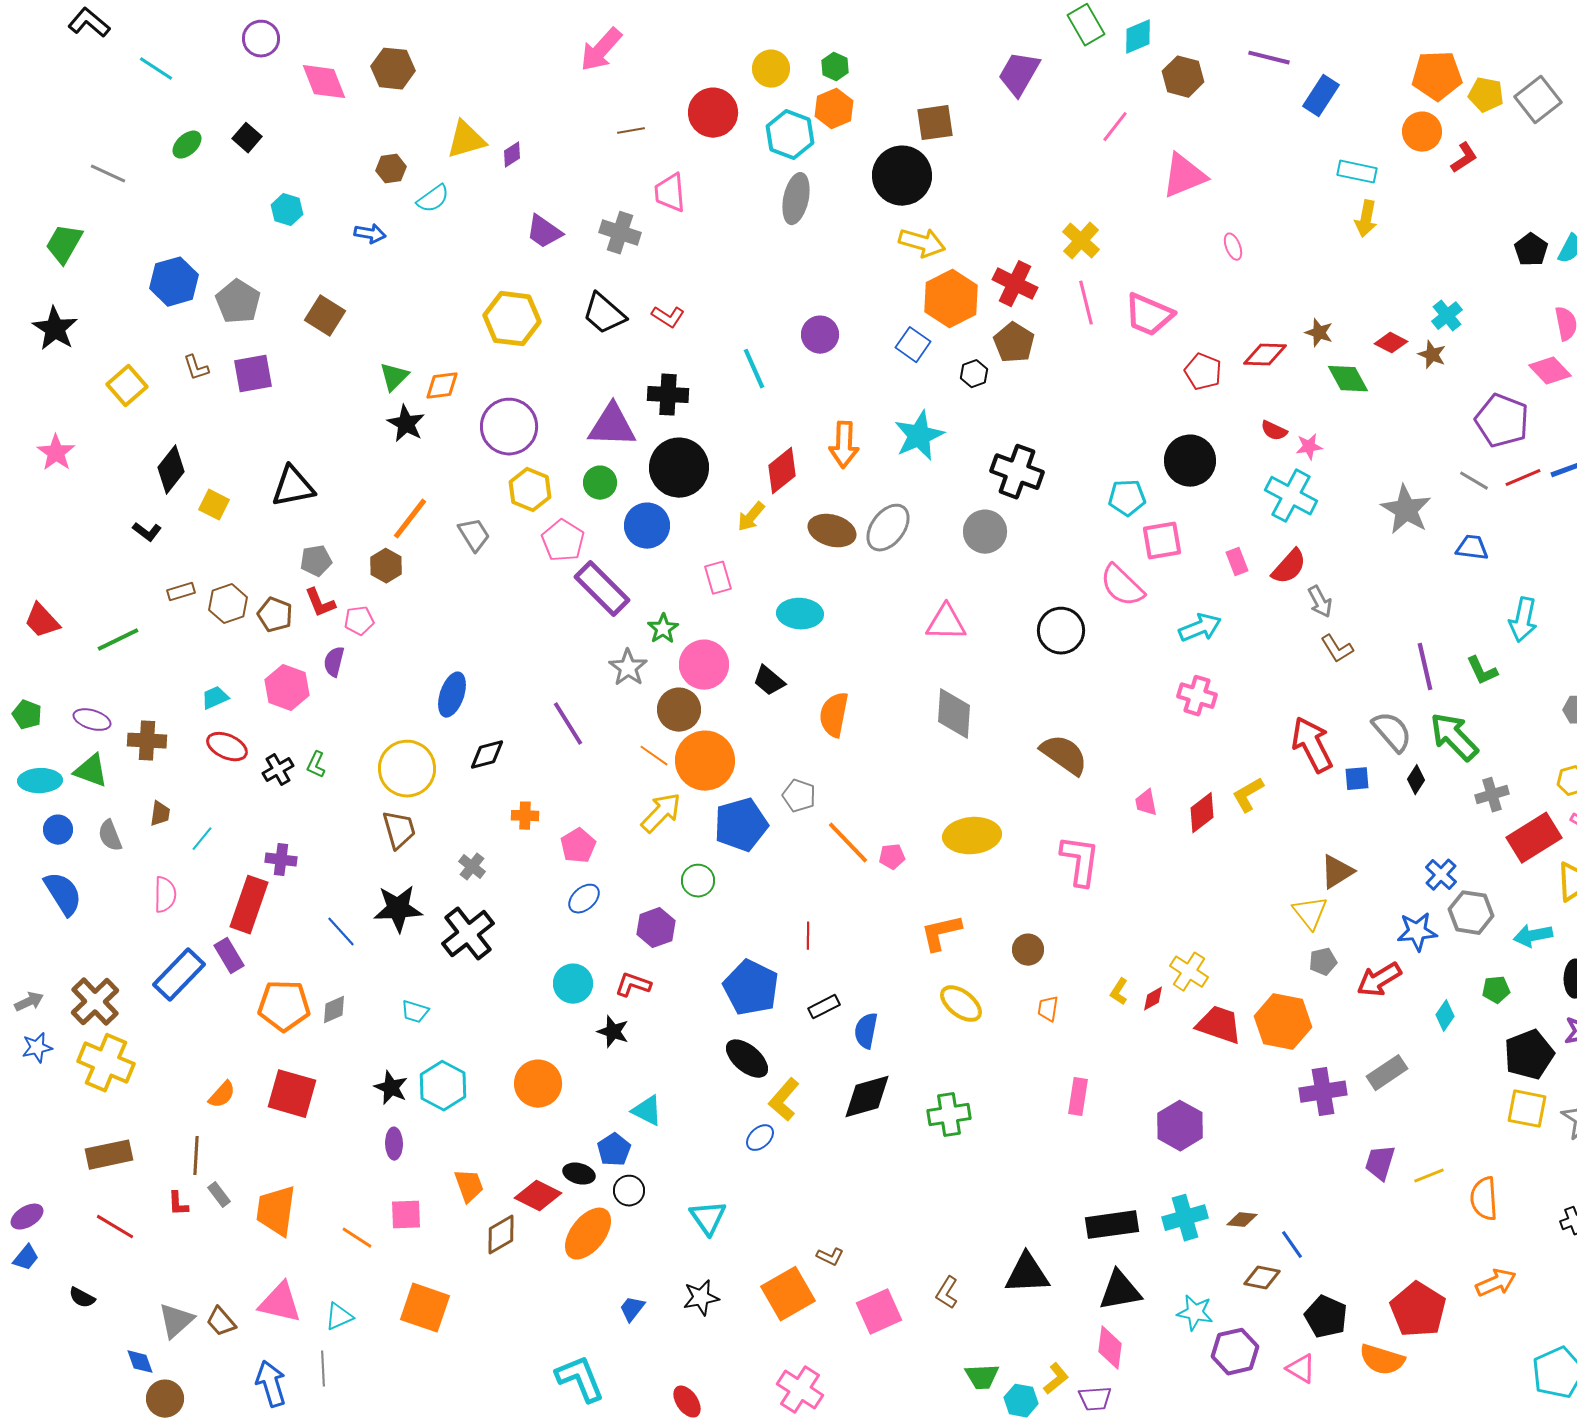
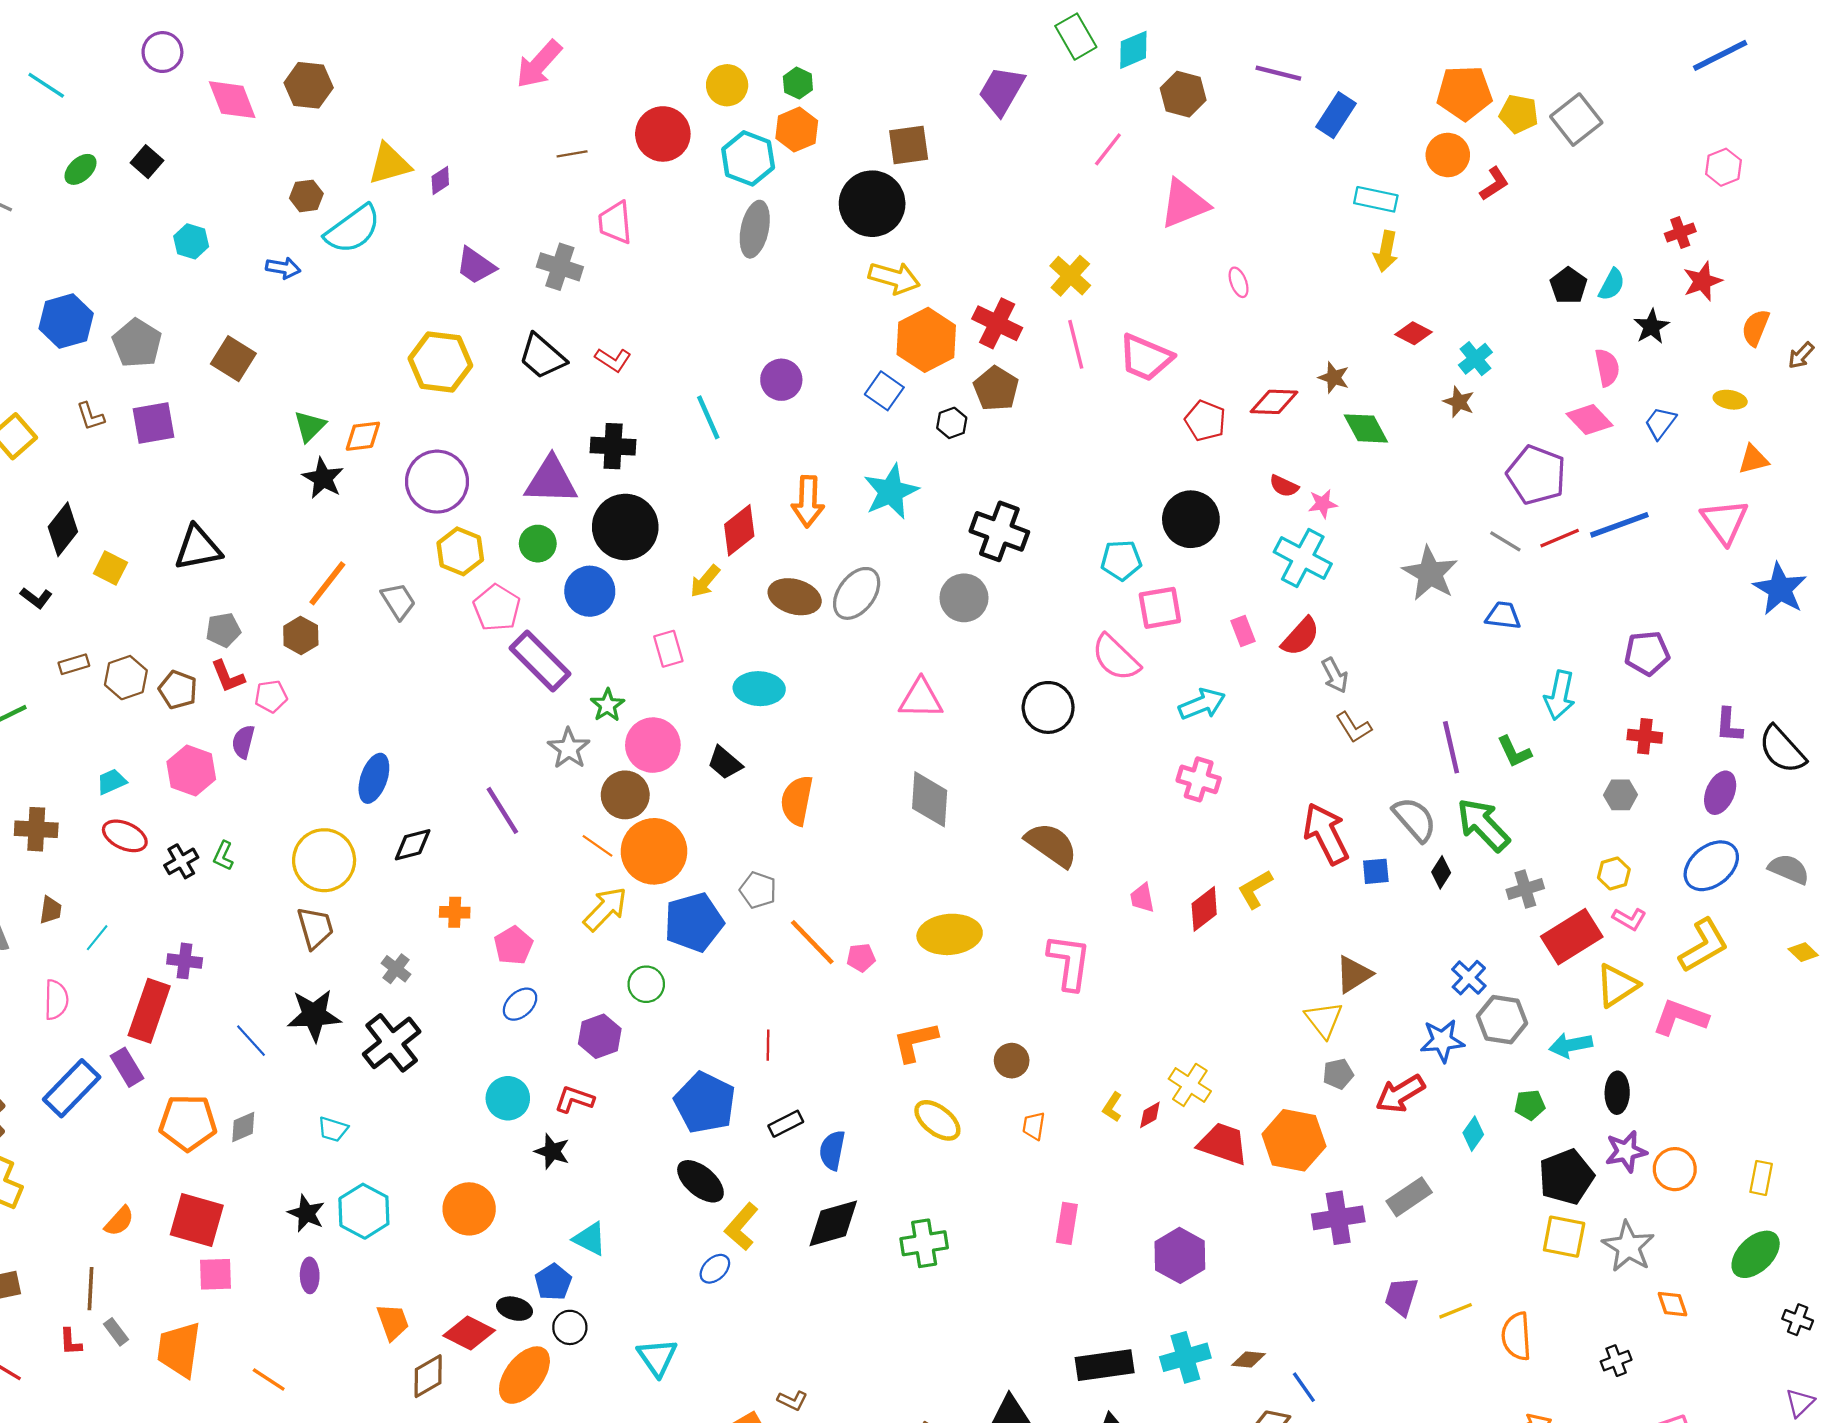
cyan semicircle: (433, 199) -> (353, 229), size x1.6
red diamond: (1391, 343) -> (1413, 333), moved
pink square: (406, 1215) -> (216, 1274), moved

